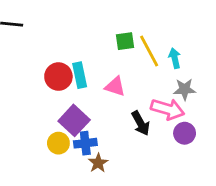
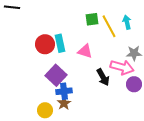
cyan arrow: (175, 58) -> (127, 22), moved
yellow circle: (58, 143) -> (45, 110), moved
brown star: (98, 163) -> (64, 103), moved

